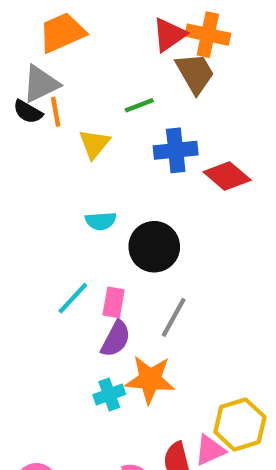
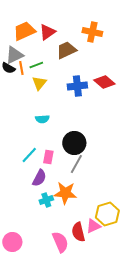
red triangle: (169, 35) -> (47, 32), moved
brown trapezoid: (195, 73) -> (66, 50), moved, turned -85
green line: (139, 105) -> (36, 65), moved
red diamond: (227, 176) -> (104, 82), moved
black circle: (154, 247) -> (74, 143), moved
purple semicircle: (116, 339) -> (39, 178), moved

